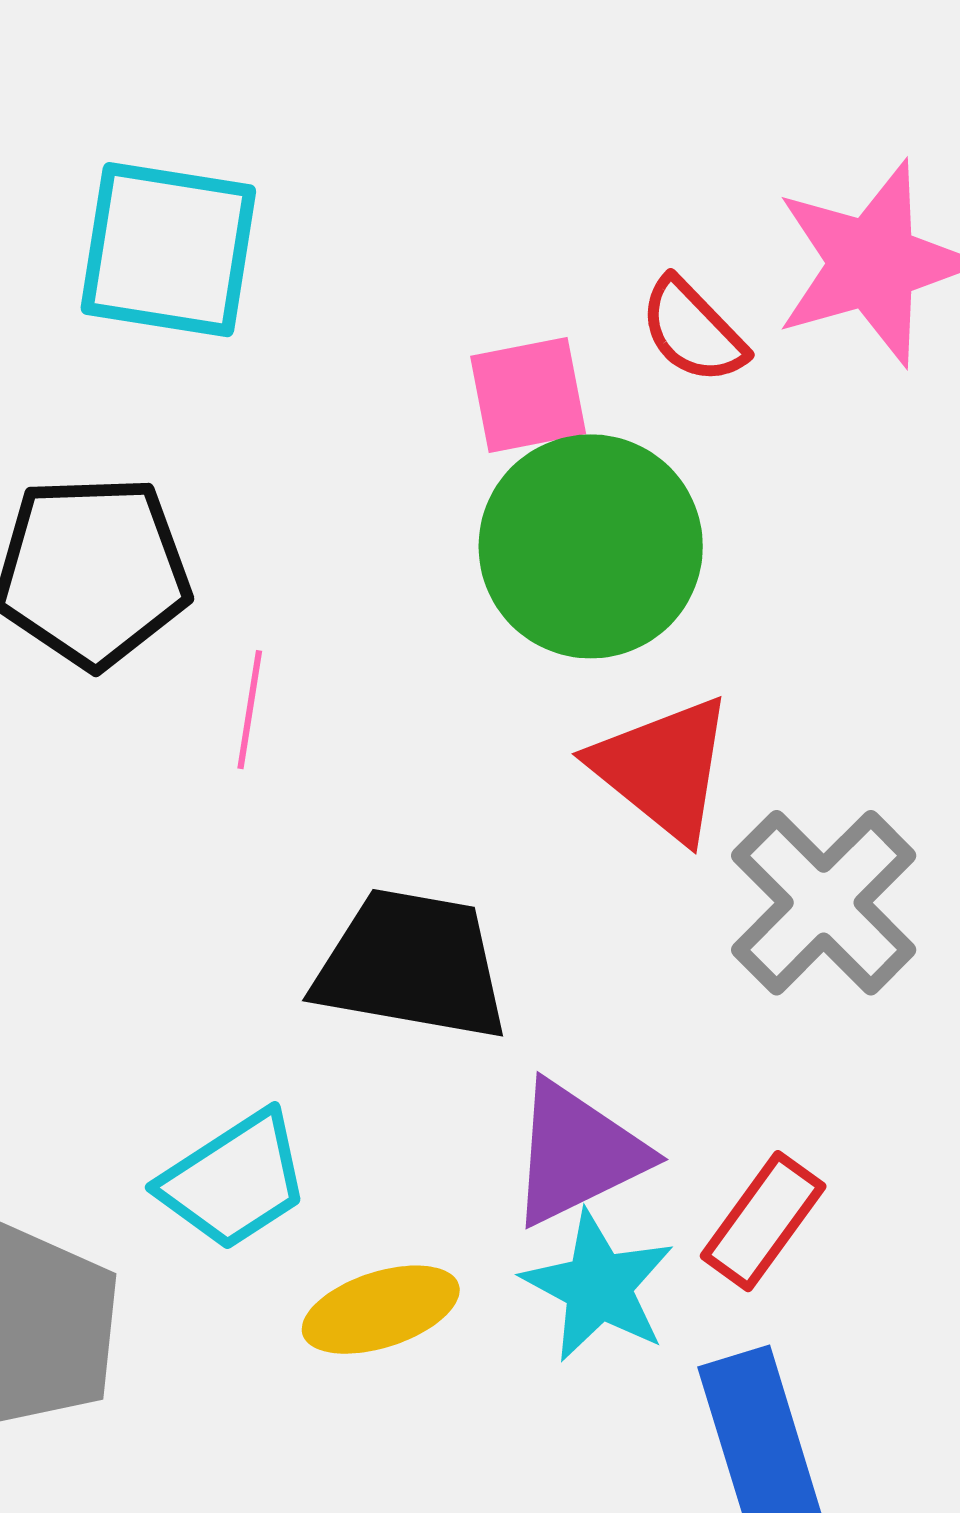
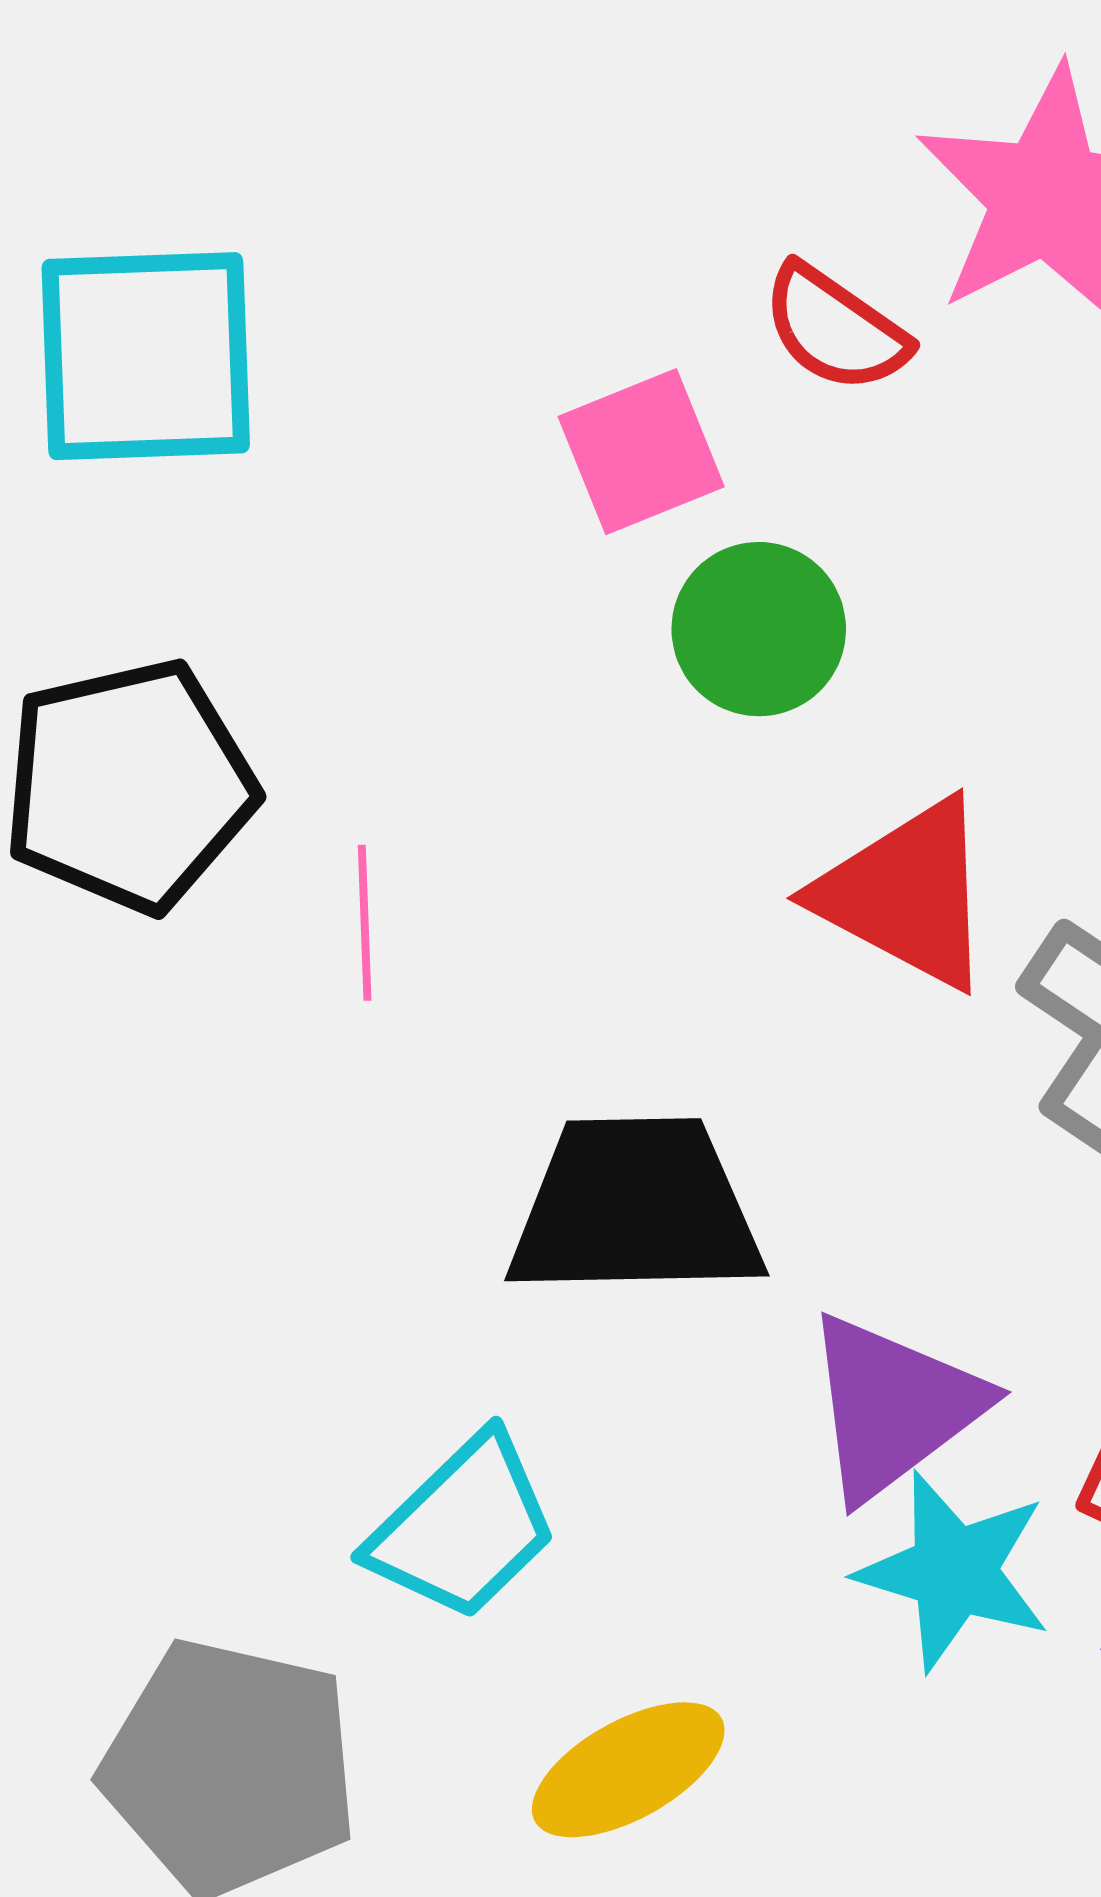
green circle: (591, 546) -> (759, 629), size x0.6
yellow ellipse: (381, 1310) -> (628, 1770), moved

